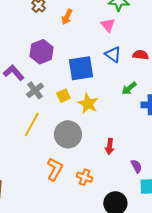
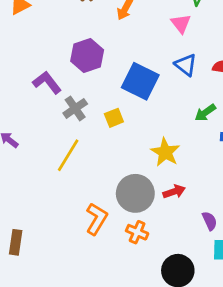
blue square: (81, 68) -> (140, 81), turned 32
yellow star: (88, 104) -> (165, 152), moved
gray circle: (68, 134) -> (135, 193), moved
red arrow: (110, 146) -> (174, 192), turned -119

